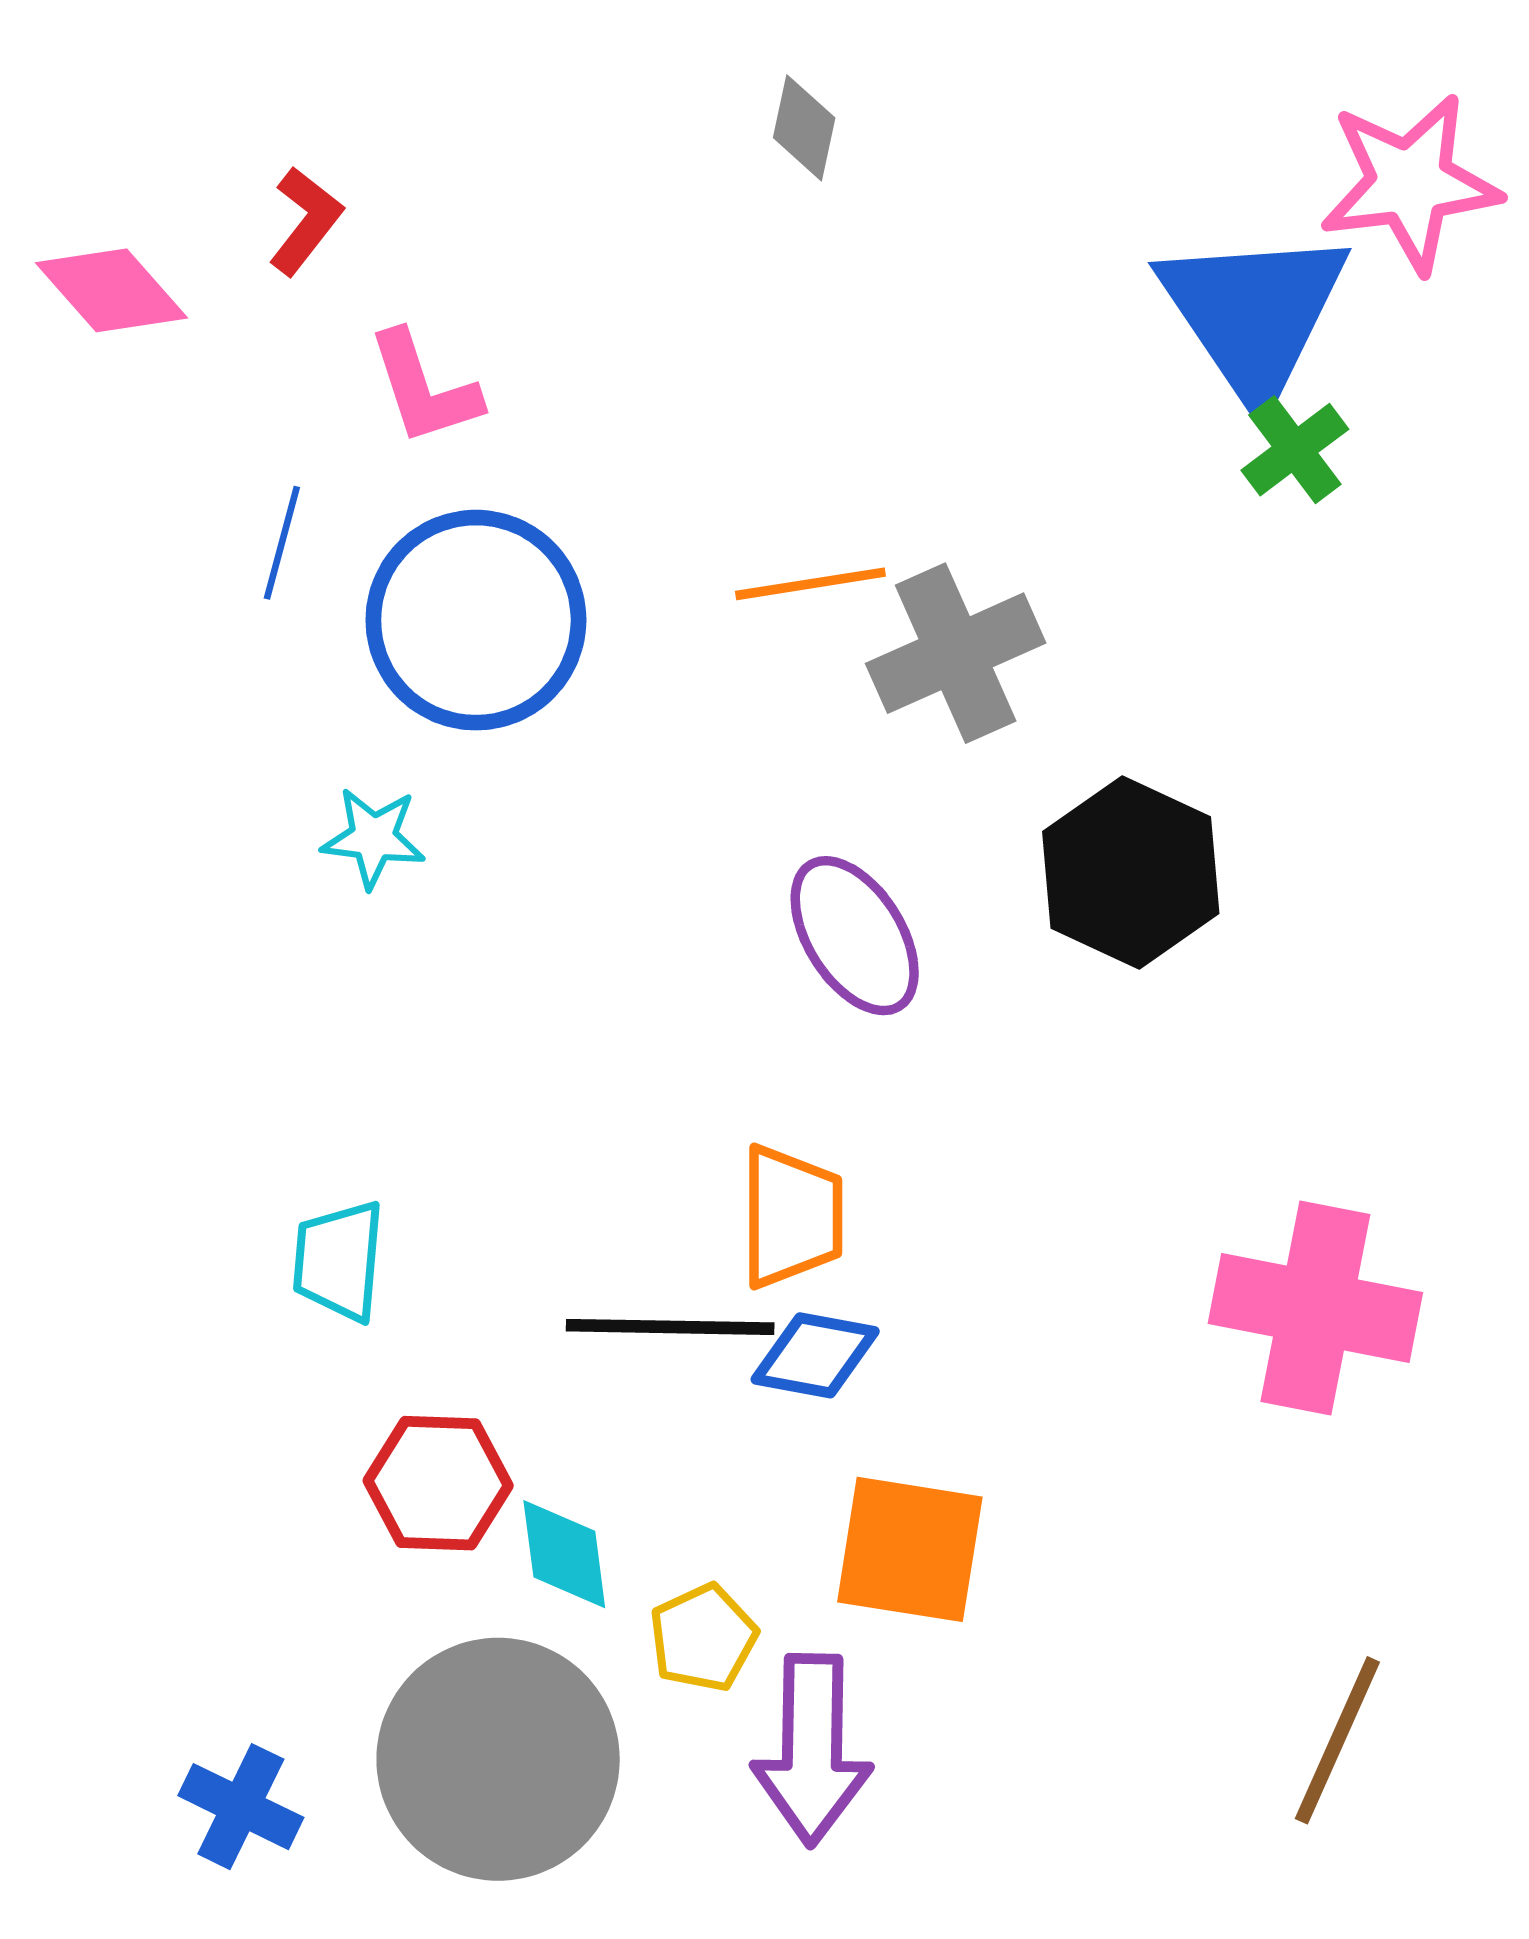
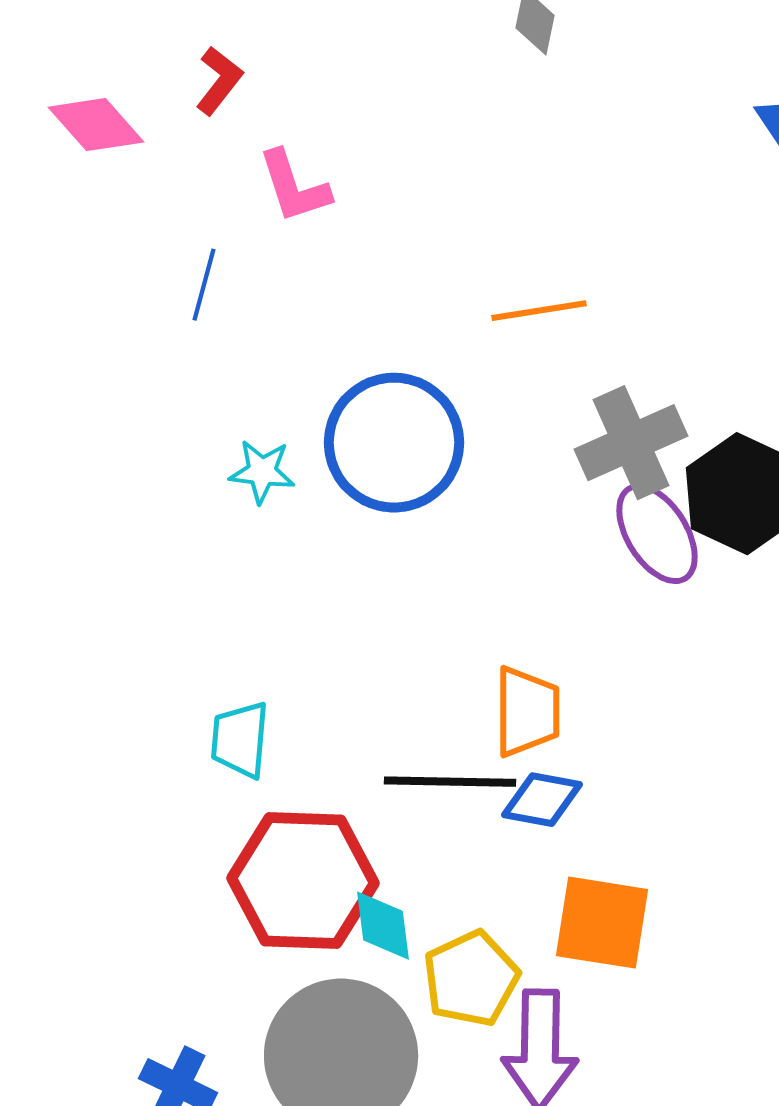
blue circle: (476, 620) -> (394, 443), moved
gray cross: (956, 653) -> (631, 443), moved
purple ellipse: (855, 936) -> (657, 534), moved
red hexagon: (438, 1483) -> (303, 881), size x1.6
yellow pentagon: (703, 1638) -> (471, 979), size x1.4

